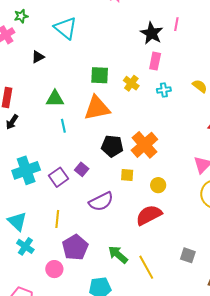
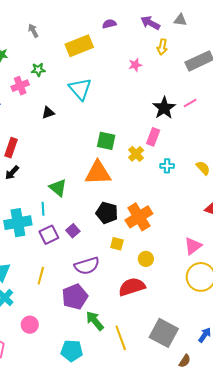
pink line: (176, 24) -> (190, 103), turned 40
pink rectangle: (155, 61) -> (153, 137), moved
green triangle: (55, 99) -> (58, 188), moved, turned 30
cyan line: (63, 126) -> (43, 209), moved
purple pentagon: (75, 247) -> (75, 297), moved
gray square: (188, 255) -> (164, 333), size x1.8

